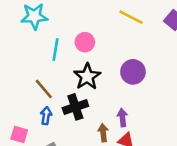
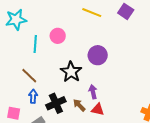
black star: (87, 77) -> (71, 72), moved
black cross: (75, 107) -> (56, 103), moved
brown arrow: (103, 133) -> (79, 105), turned -32

